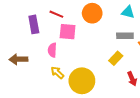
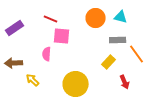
orange circle: (92, 13) -> (96, 18), moved
purple rectangle: (34, 24) -> (15, 28), moved, turned 66
yellow arrow: (57, 73) -> (33, 80), moved

